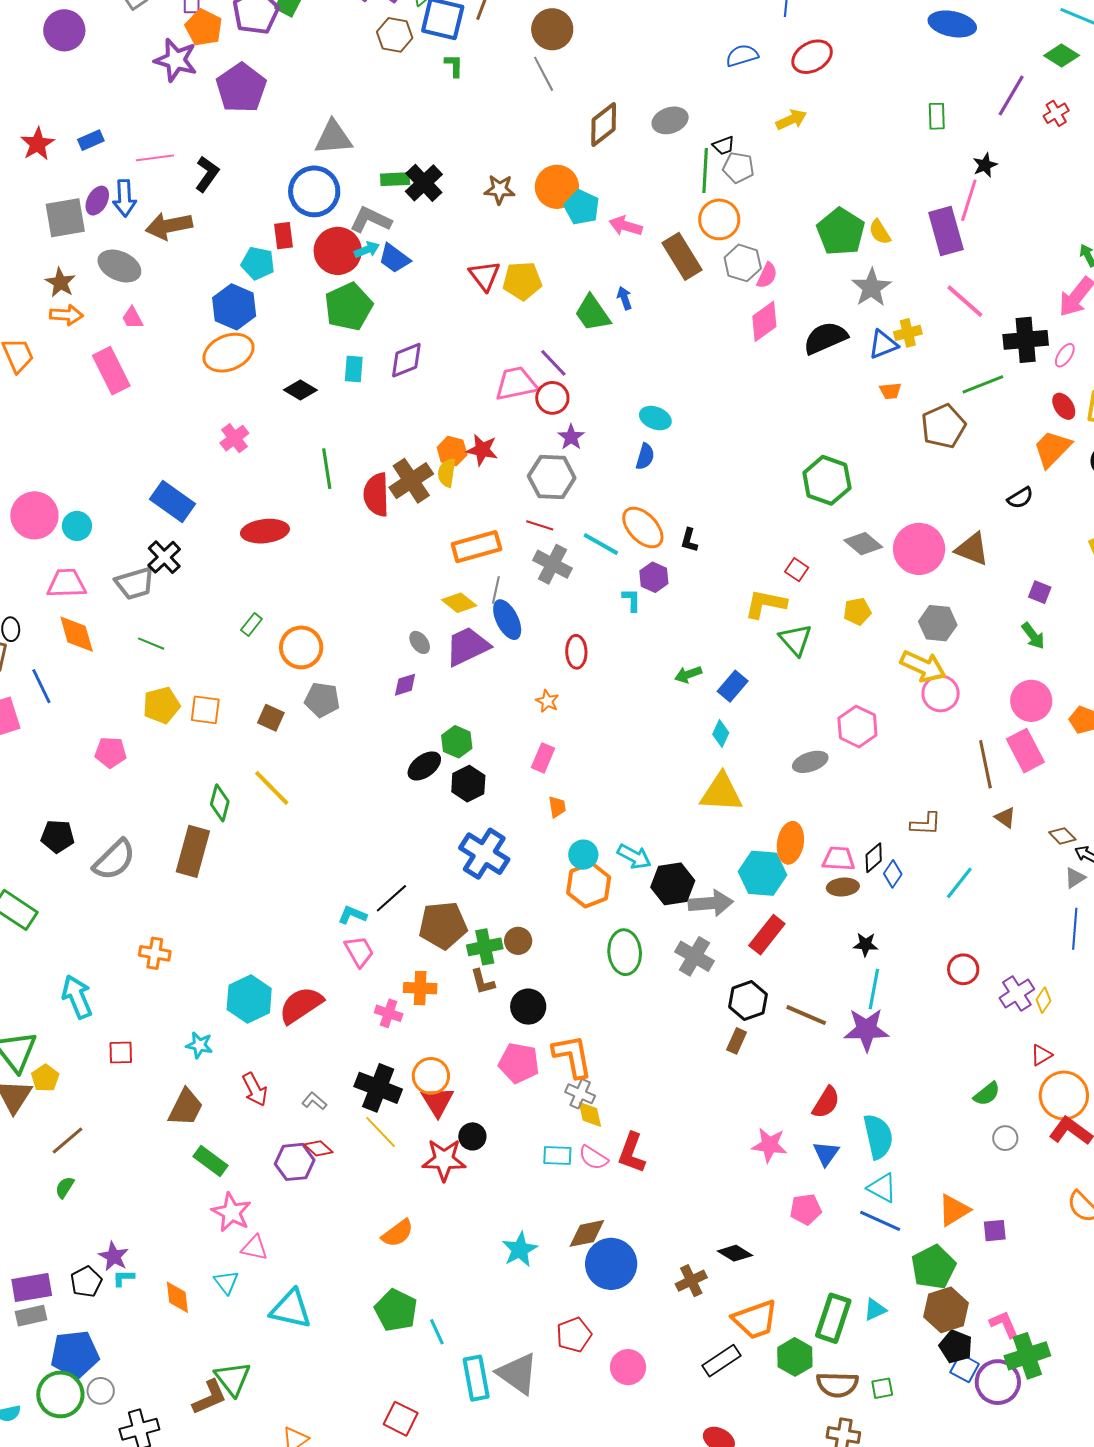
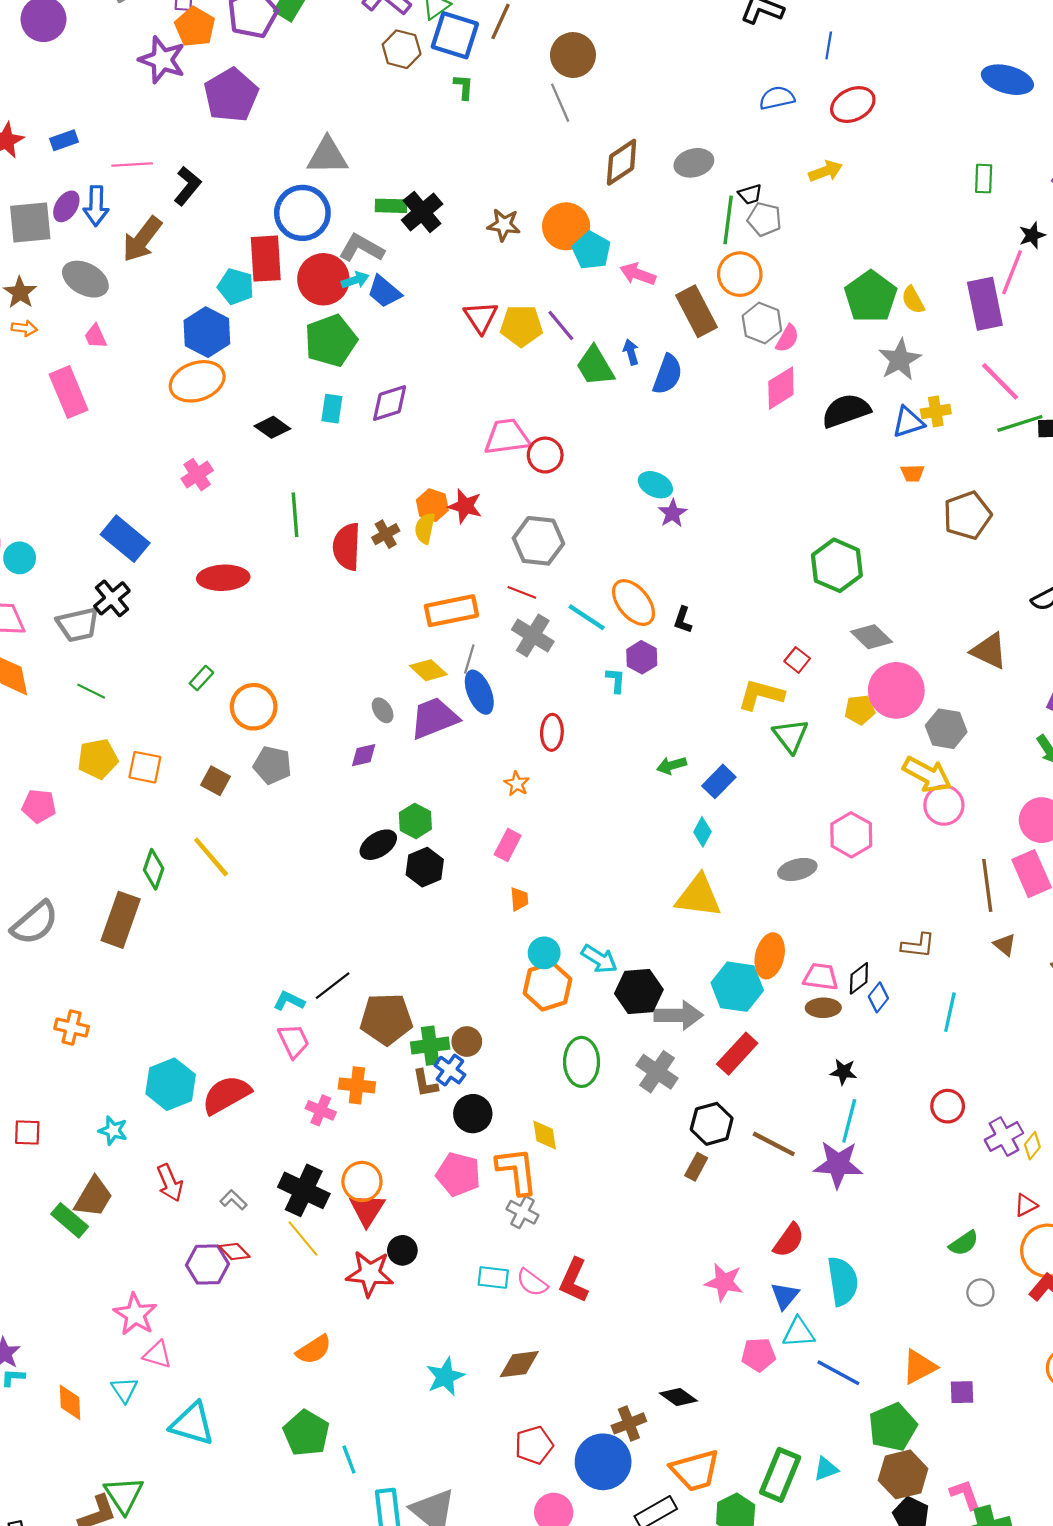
brown arrow: (169, 226) -> (142, 239), turned -45
red rectangle: (284, 236) -> (266, 259), size x1.6
orange arrow: (66, 315) -> (24, 328), size x0.7
purple line: (553, 363) -> (561, 325), moved
green line: (983, 384) -> (1020, 423), moved
purple star: (571, 437) -> (673, 513), moved
blue semicircle: (645, 457) -> (668, 374), moved, size x1.4
brown cross: (411, 481) -> (386, 534), size x0.6
pink circle: (919, 549) -> (896, 690), moved
blue cross: (484, 854) -> (450, 1070), moved, size x0.6
cyan line: (959, 883) -> (950, 1012), turned -30
yellow diamond: (590, 1114) -> (545, 1135), moved
green rectangle: (211, 1161) -> (70, 1220), moved
cyan triangle: (882, 1188) -> (799, 1333), moved, turned -36
blue circle: (611, 1264) -> (603, 1462), moved
red pentagon: (574, 1335) -> (534, 1445), moved

